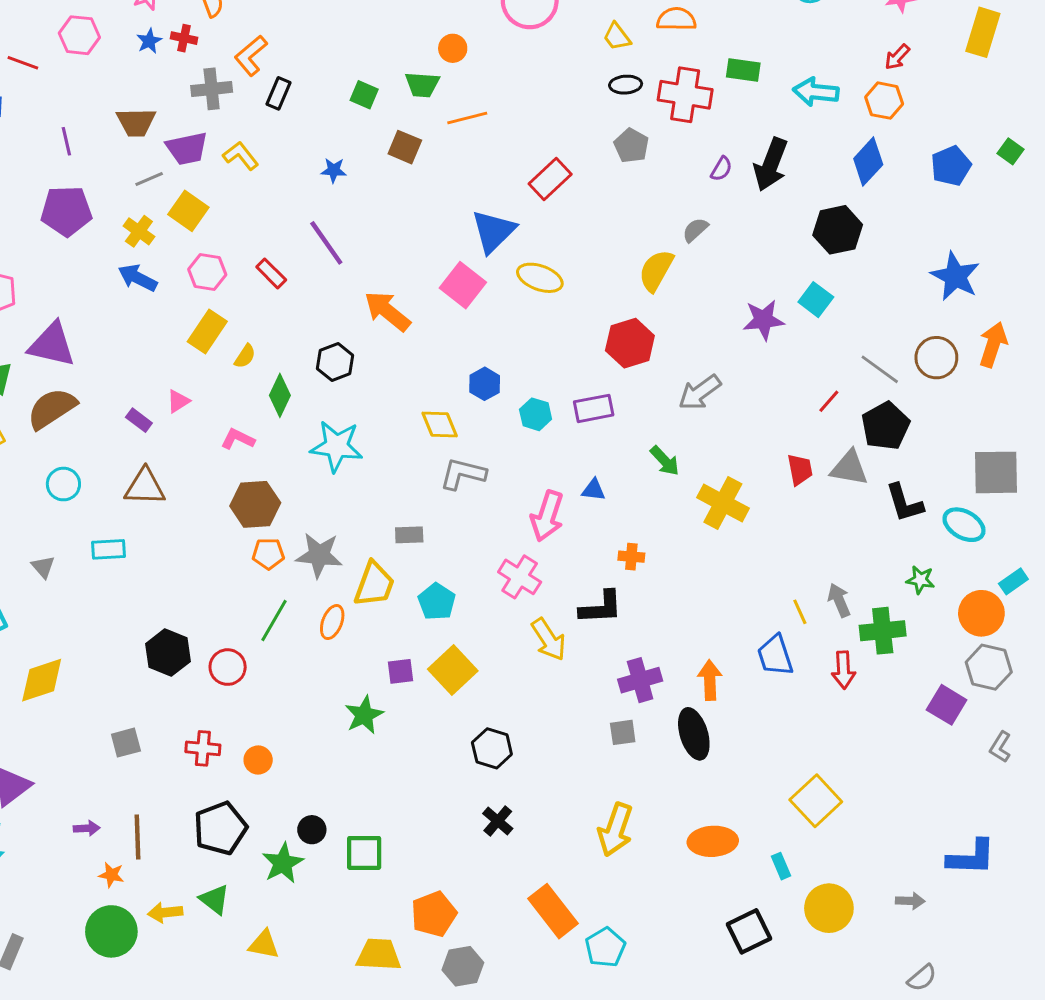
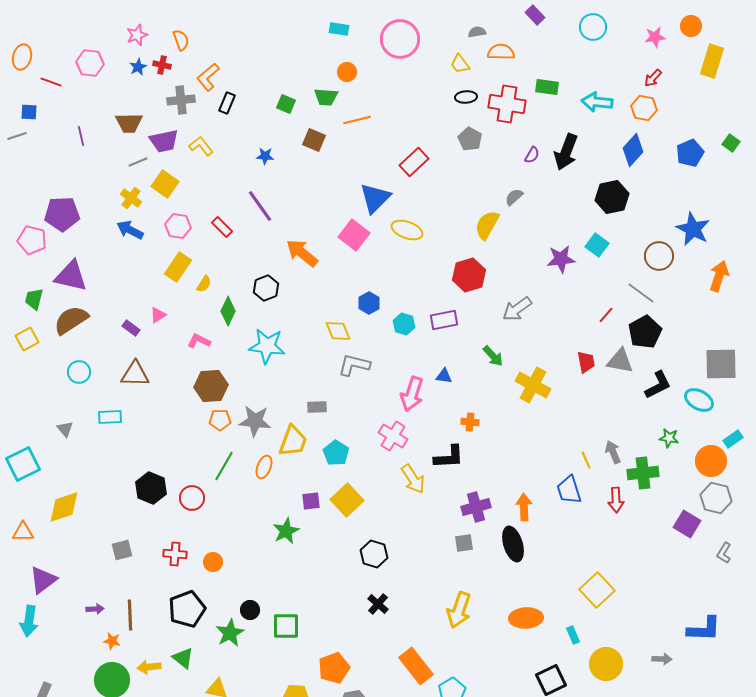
purple pentagon: (66, 211) -> (62, 214), moved
brown circle: (936, 358) -> (659, 256), moved
black L-shape: (904, 503) -> (658, 385), turned -100

